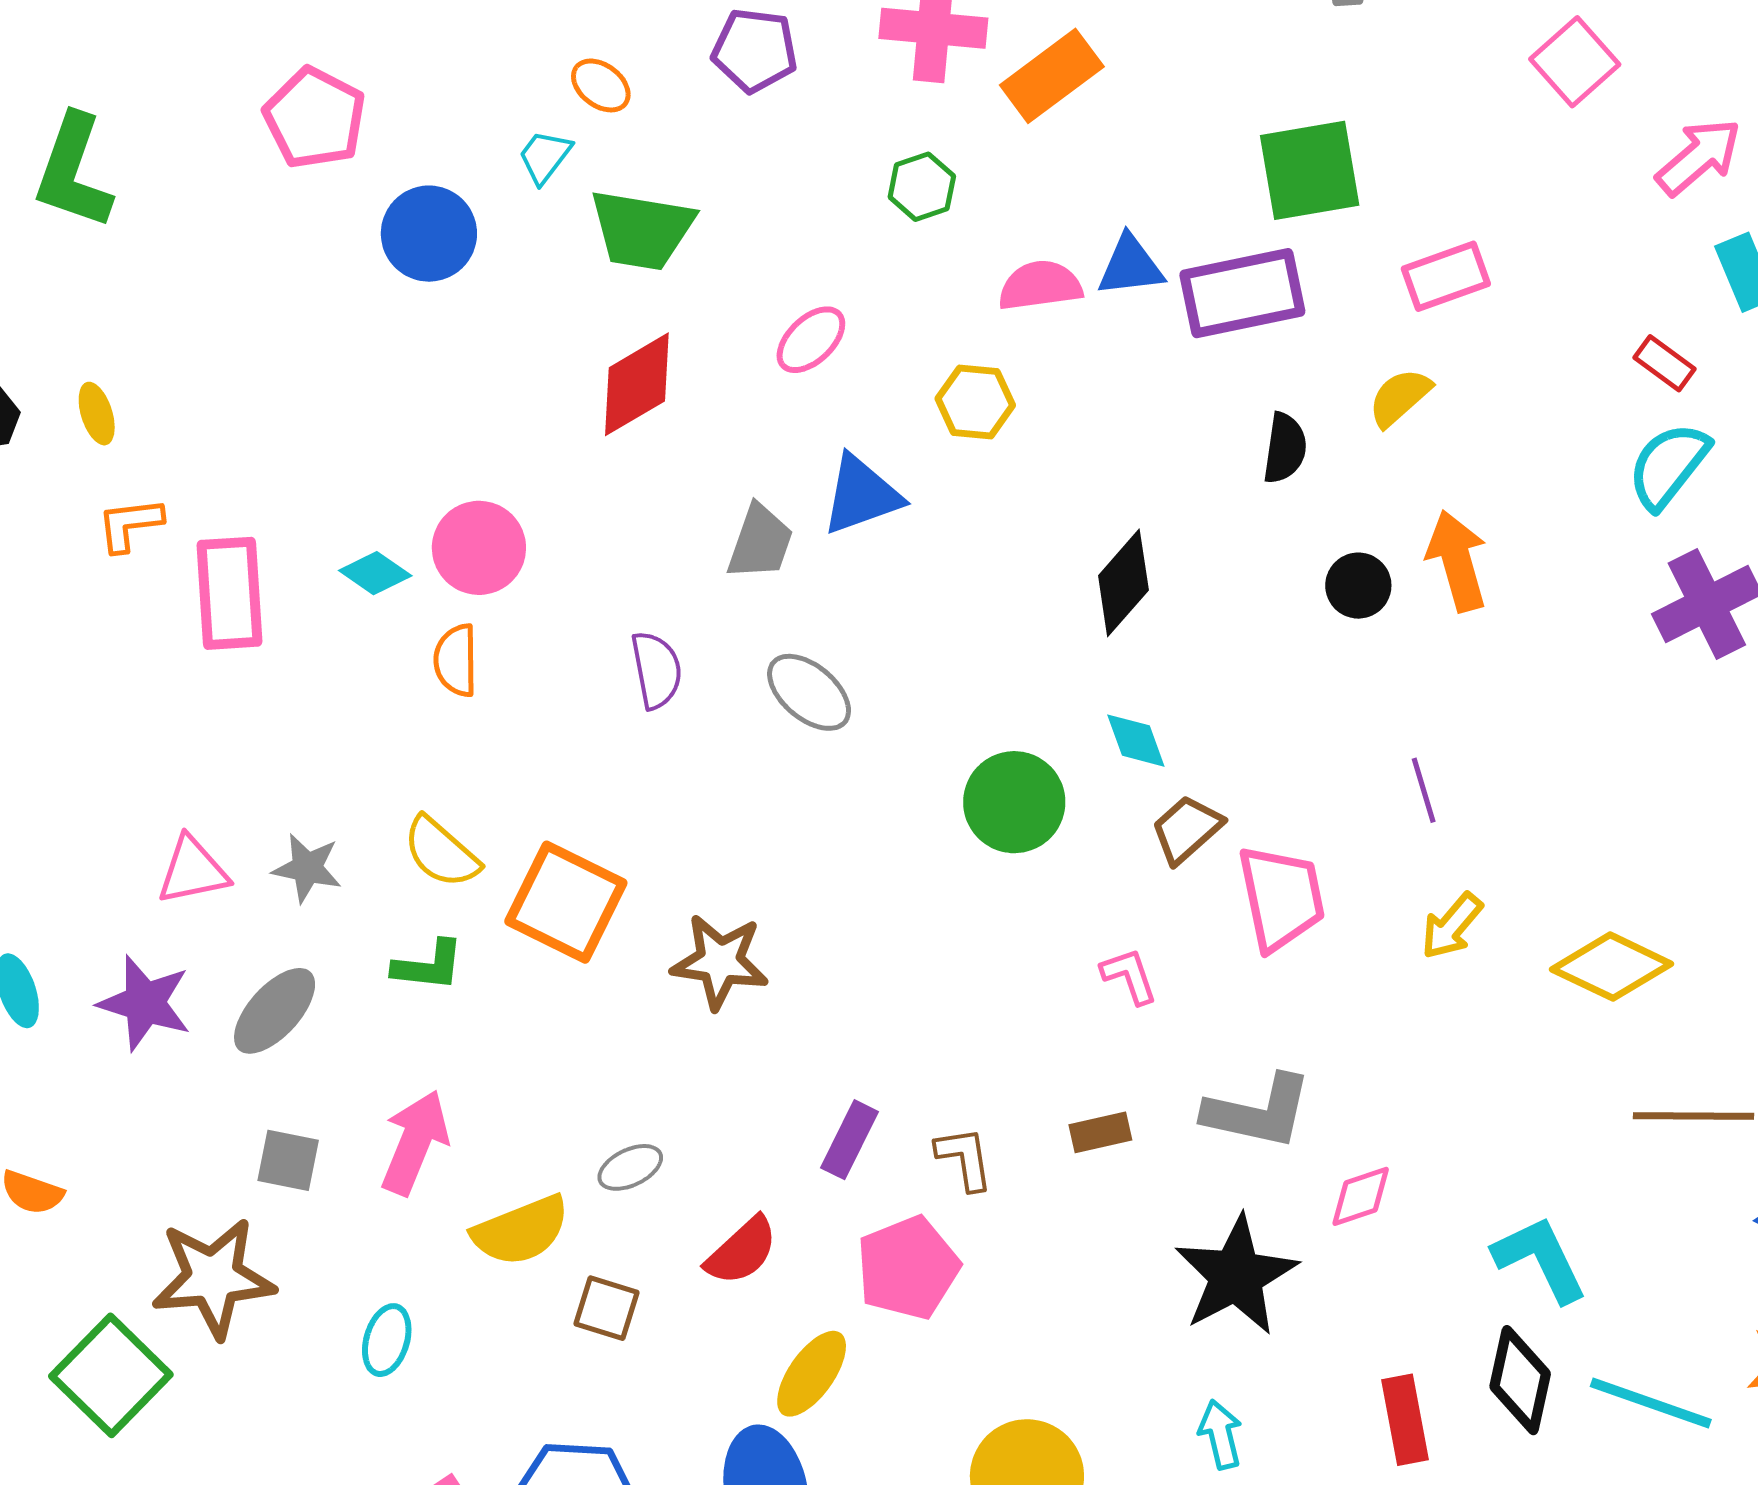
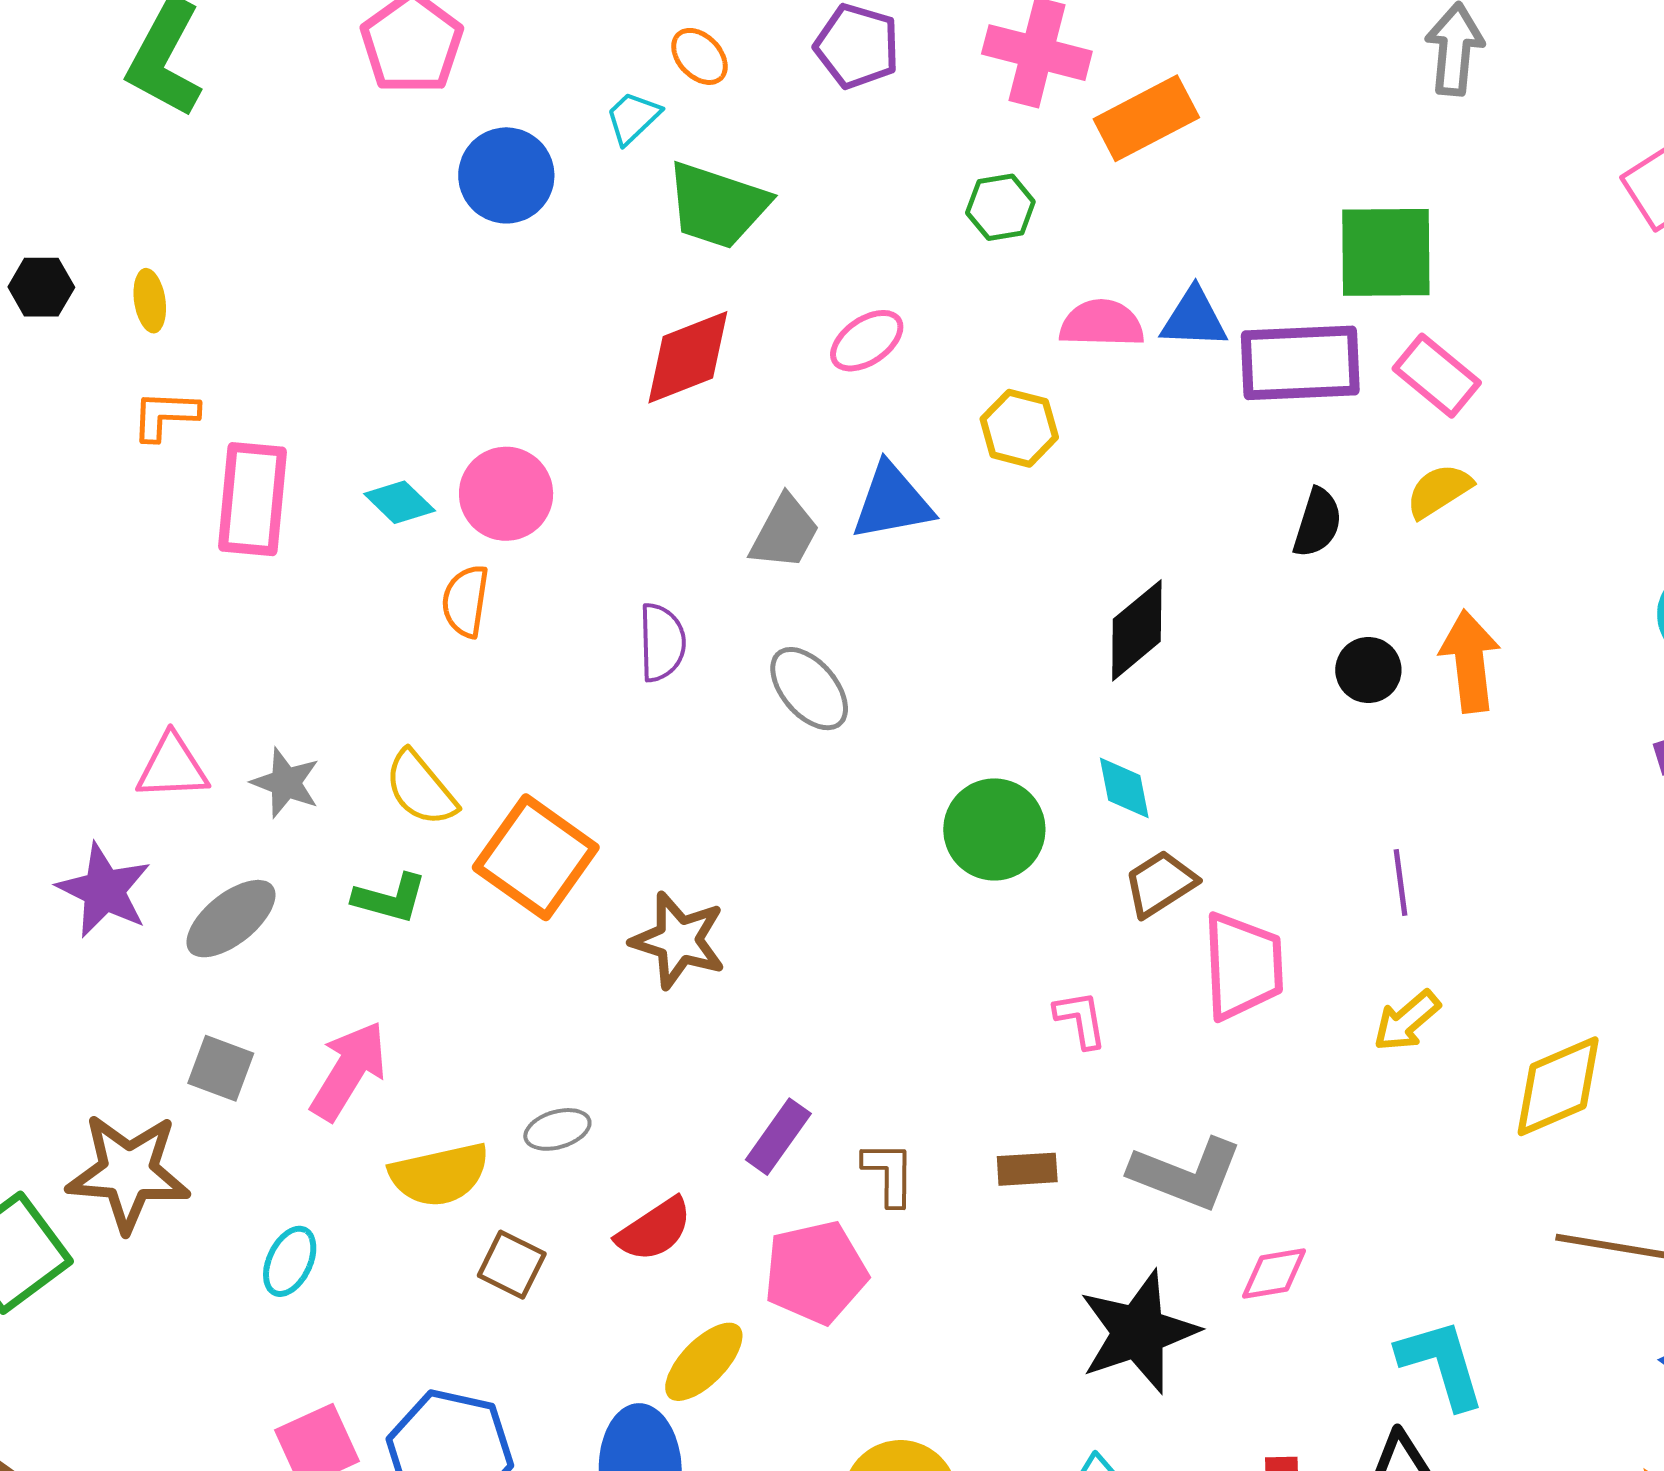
pink rectangle: (1446, 276) -> (1437, 376), moved, turned 50
yellow diamond: (1612, 967) -> (1558, 1086), turned -58

